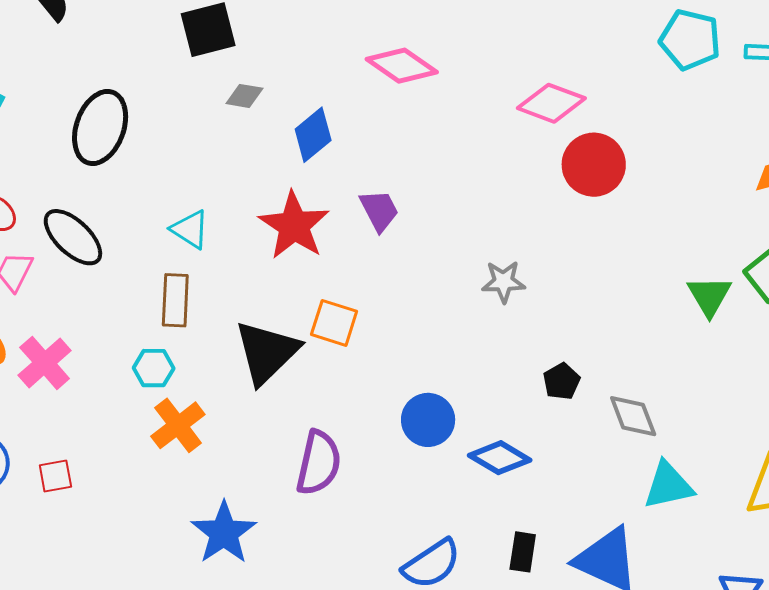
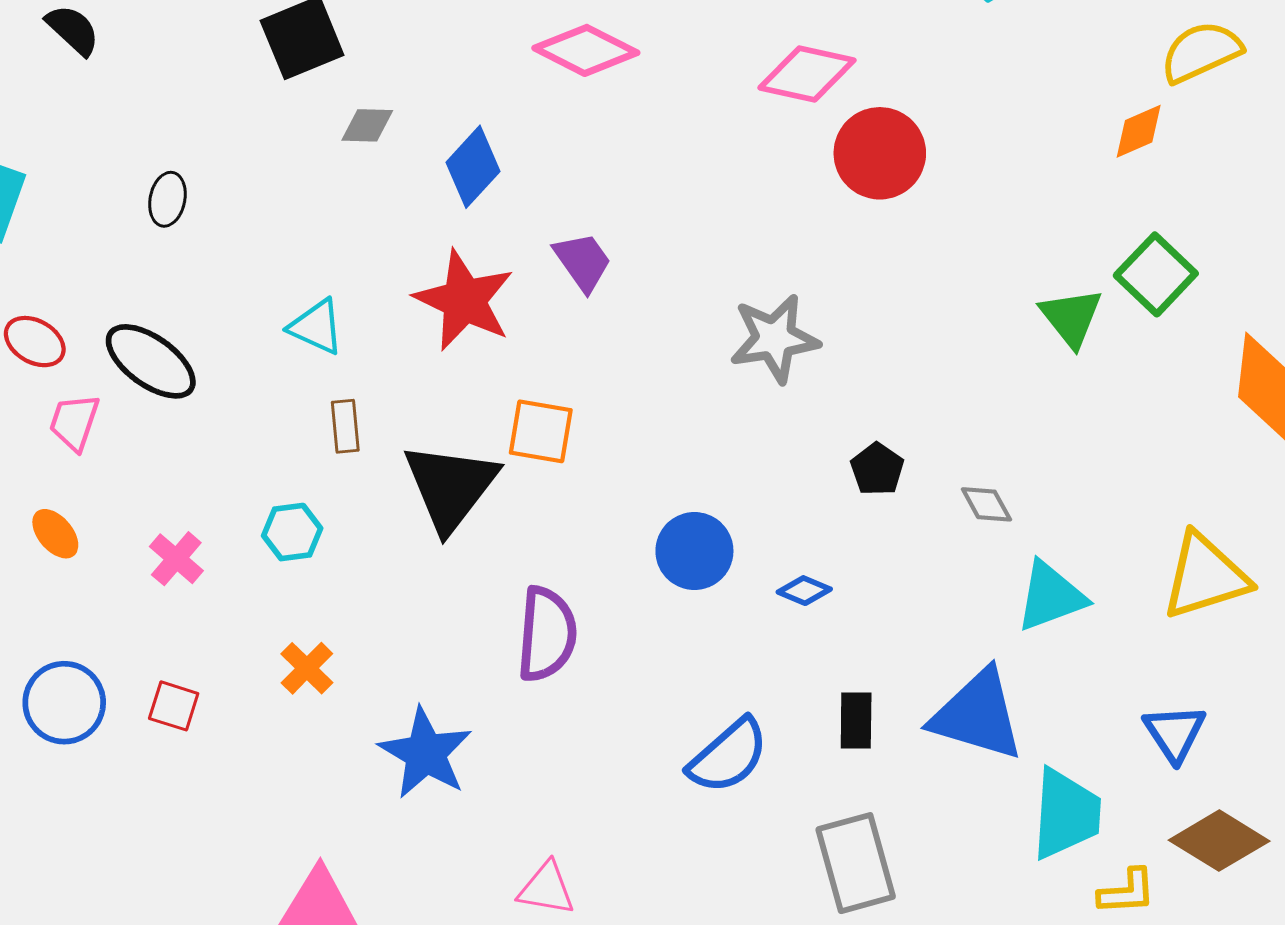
black ellipse: (100, 127) -> (167, 199), size x0.5
gray star: (503, 282) -> (774, 339), size x1.4
brown rectangle: (175, 300) -> (345, 426), moved, size x0.7
pink cross: (45, 363) -> (176, 559), moved, size x0.7
gray diamond: (633, 416) -> (986, 504), size x0.7
orange cross: (178, 425) -> (307, 668), moved, size x0.7
blue diamond: (500, 458) -> (804, 591), size x0.6
red square: (55, 476) -> (174, 706), turned 36

